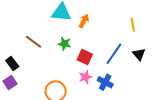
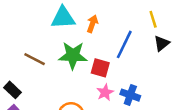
green star: (64, 44) -> (73, 56), size x1.6
blue line: (114, 54) -> (124, 44), moved
black triangle: (139, 54) -> (162, 43), moved, turned 40

